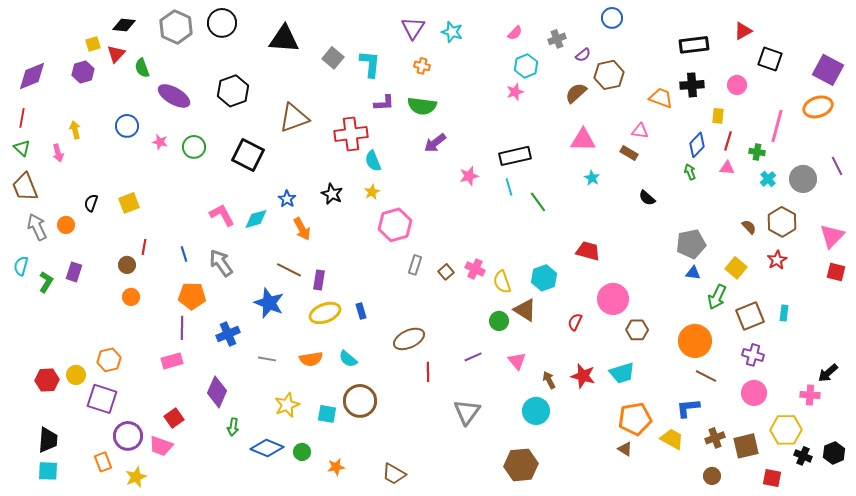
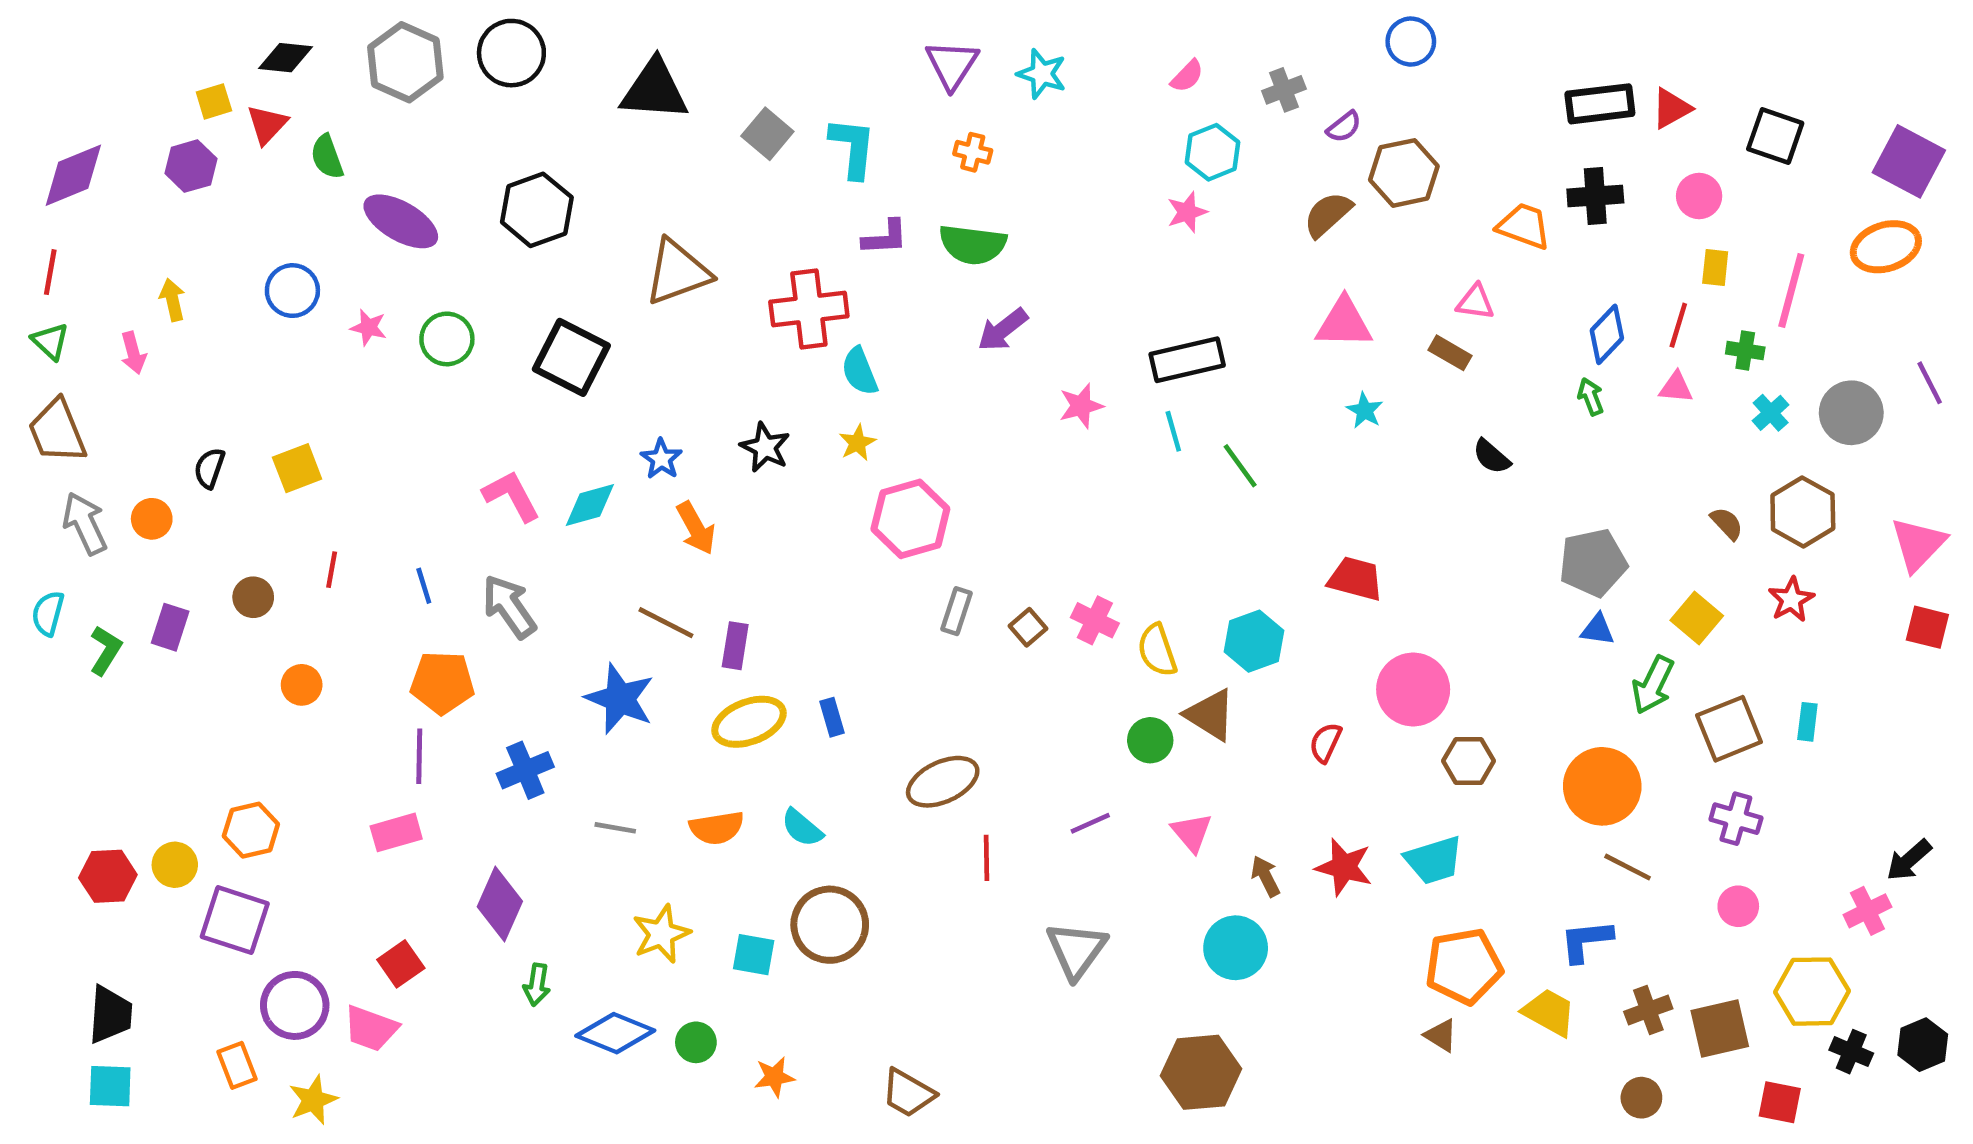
red triangle: (743, 31) -> (1671, 108), moved
yellow rectangle: (718, 116) -> (1715, 267), moved
brown circle: (127, 265) -> (253, 597), moved
pink circle: (754, 393) -> (1738, 906), size x0.7
pink cross: (810, 395) -> (1867, 911), turned -30

